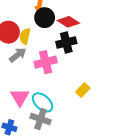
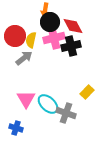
red diamond: (68, 22) -> (73, 26), turned 30
pink cross: (46, 62) -> (54, 38), moved
gray cross: (40, 119) -> (66, 113), moved

